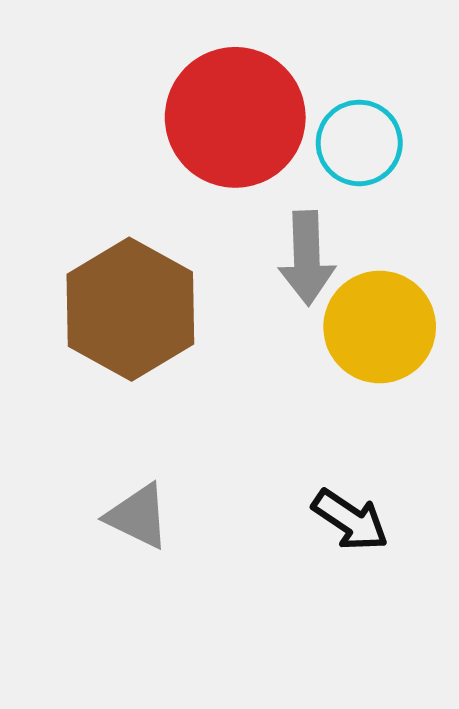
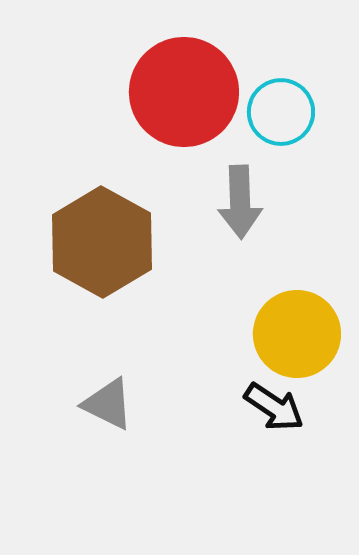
yellow circle: (380, 327) -> (297, 334), moved

